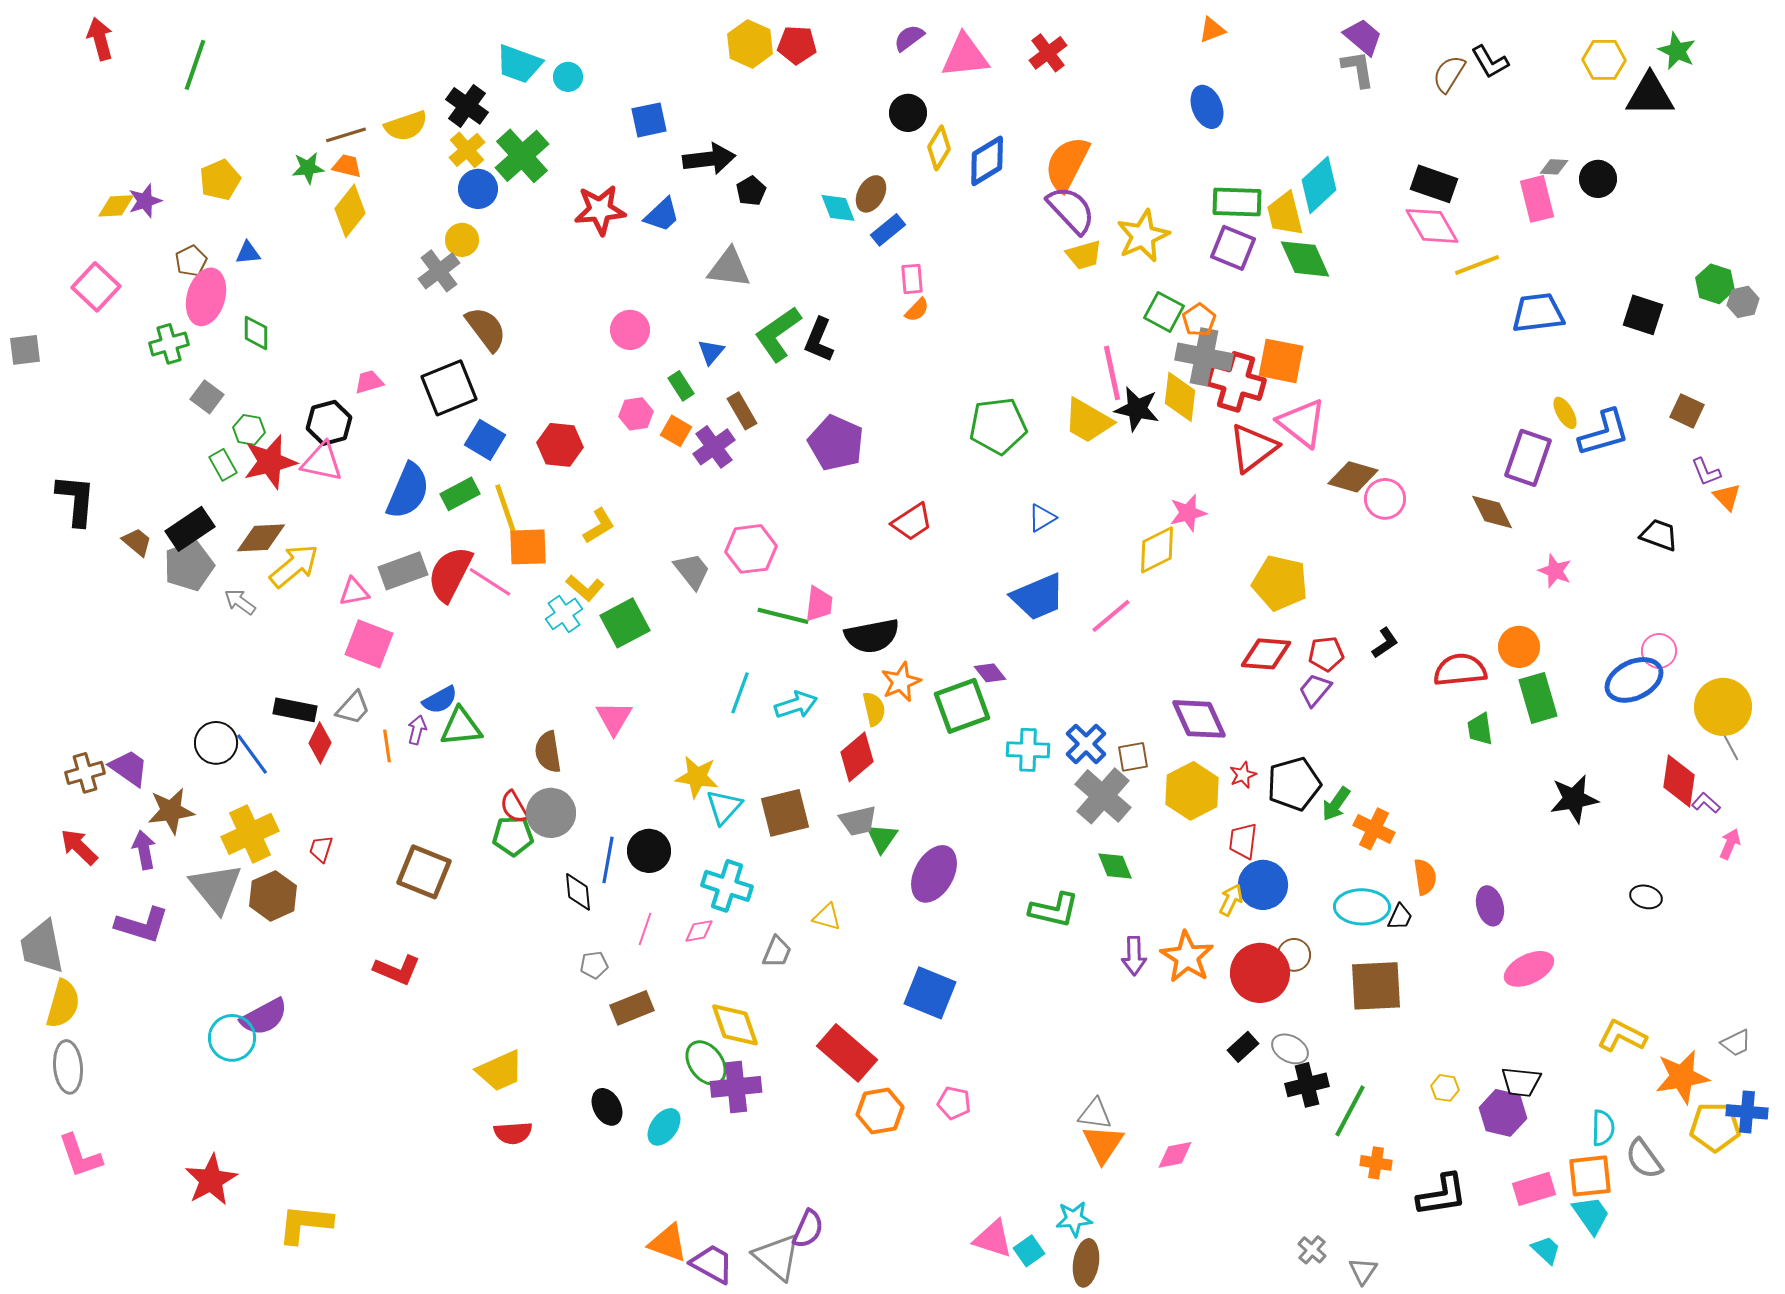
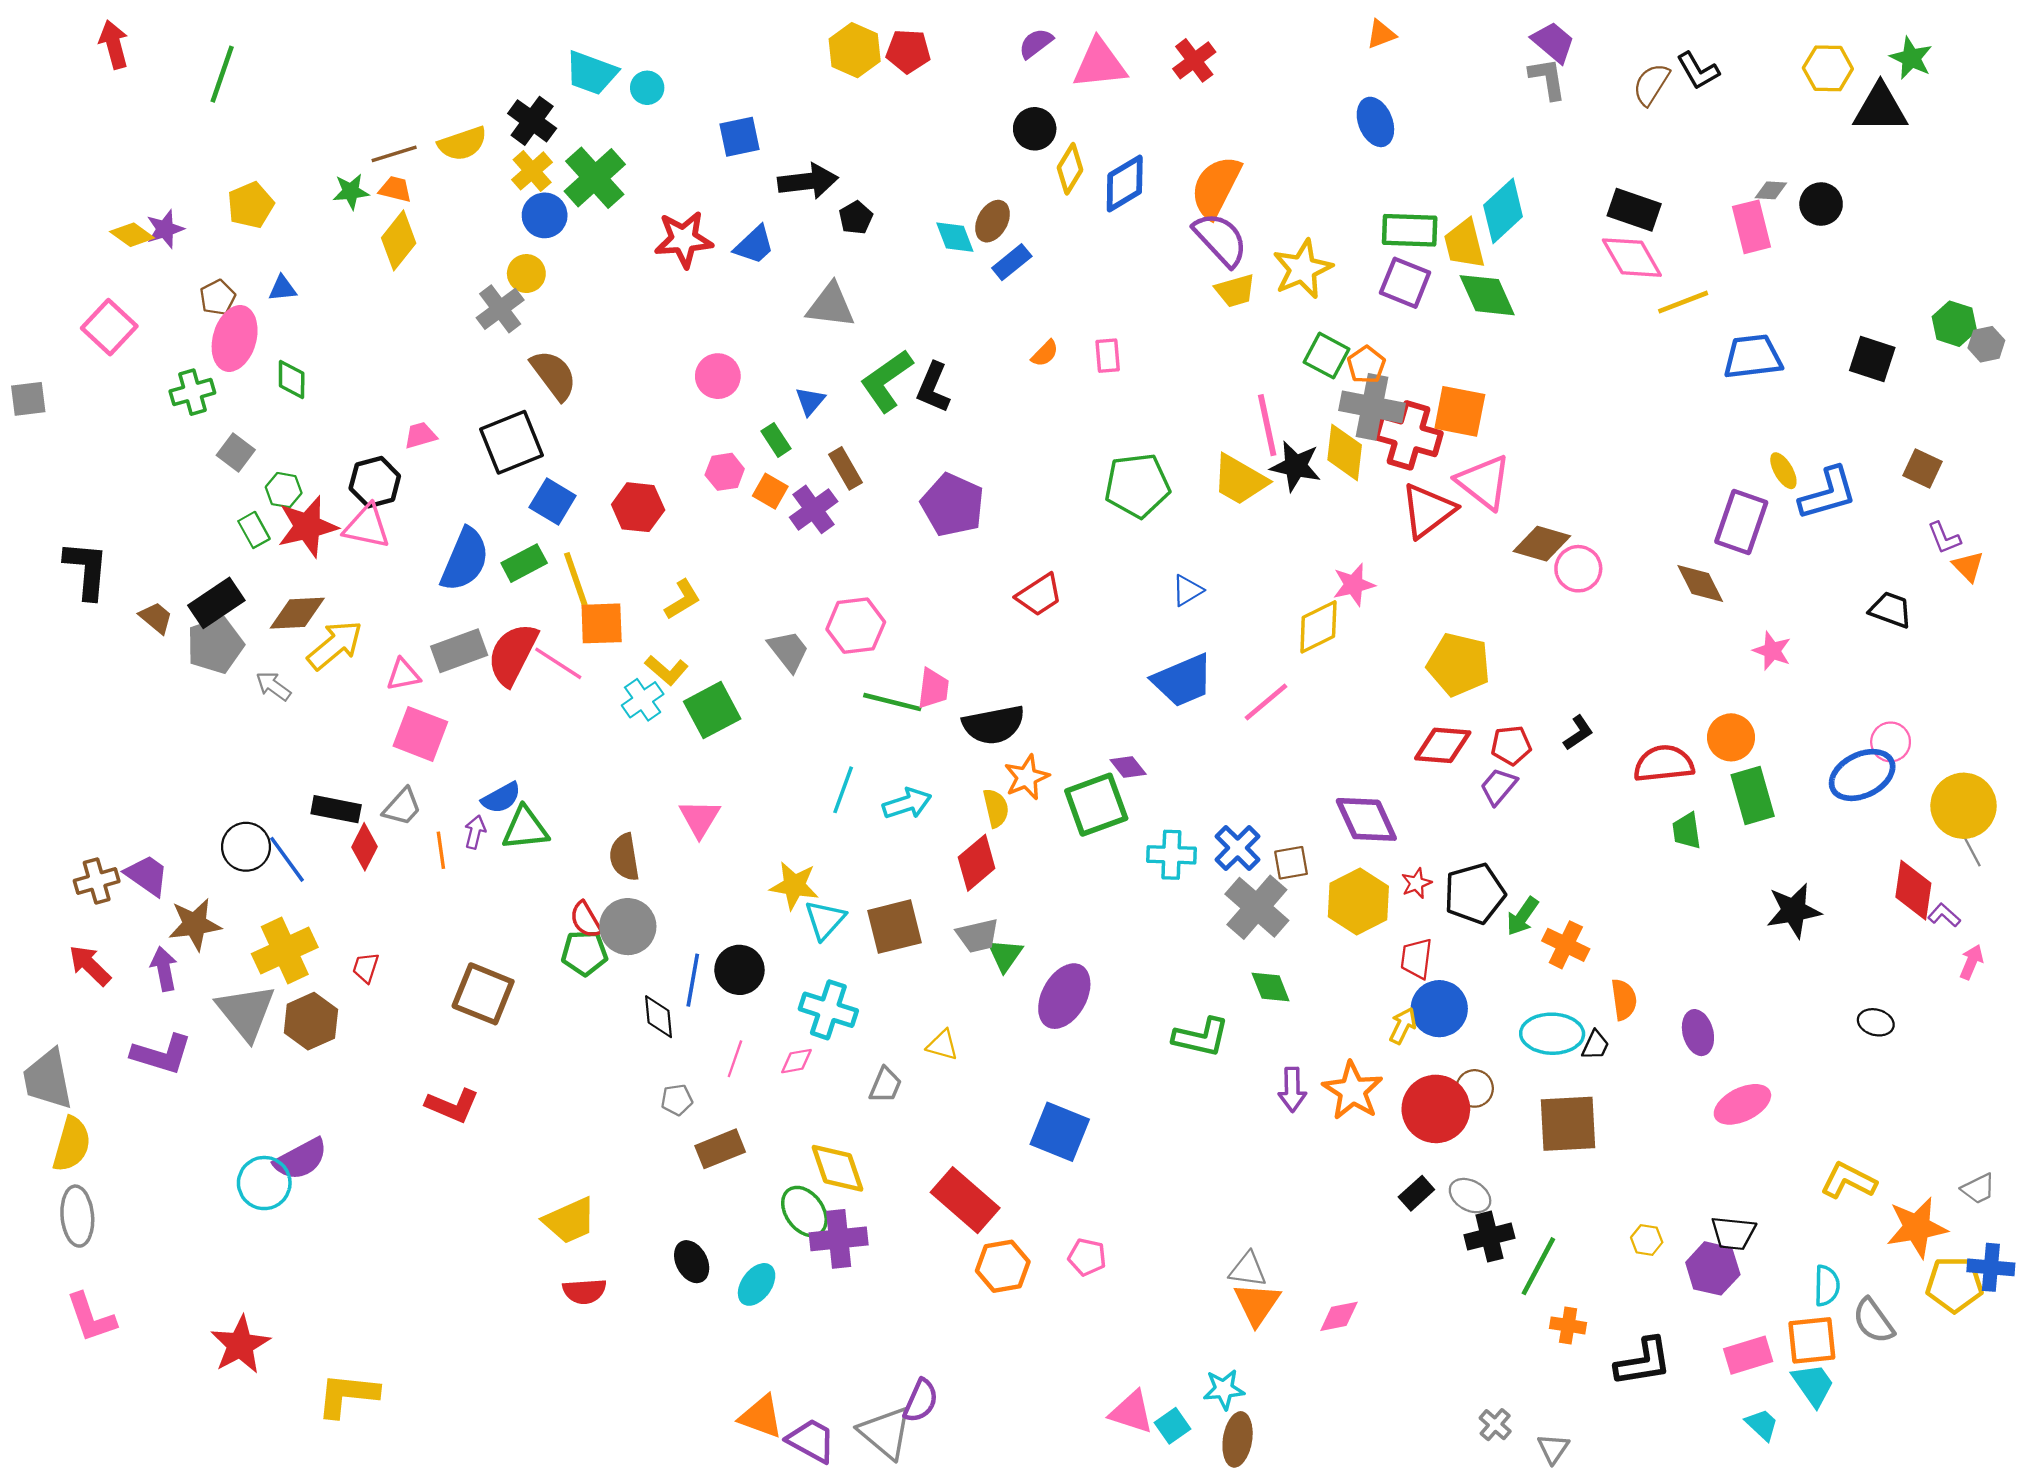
yellow diamond: (116, 206) -> (132, 235), turned 39
pink rectangle: (912, 279) -> (1108, 356), moved

